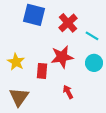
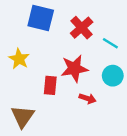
yellow star: (16, 62) -> (19, 59), moved
red arrow: (68, 92) -> (88, 98), moved, turned 136

